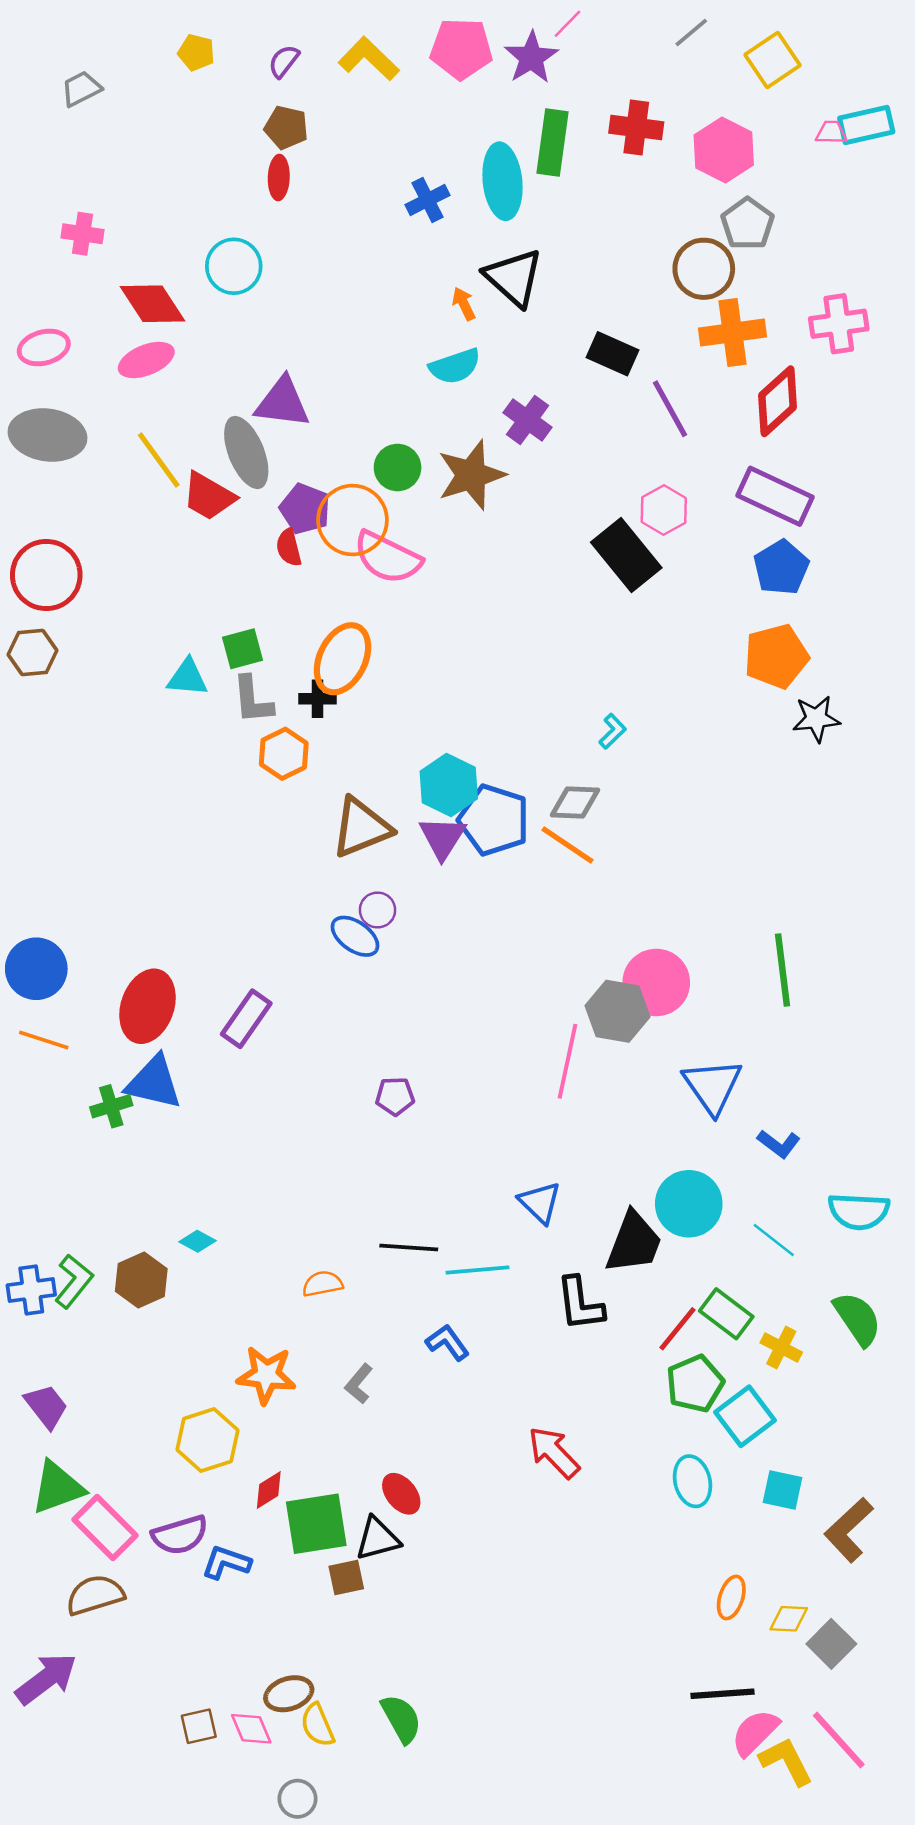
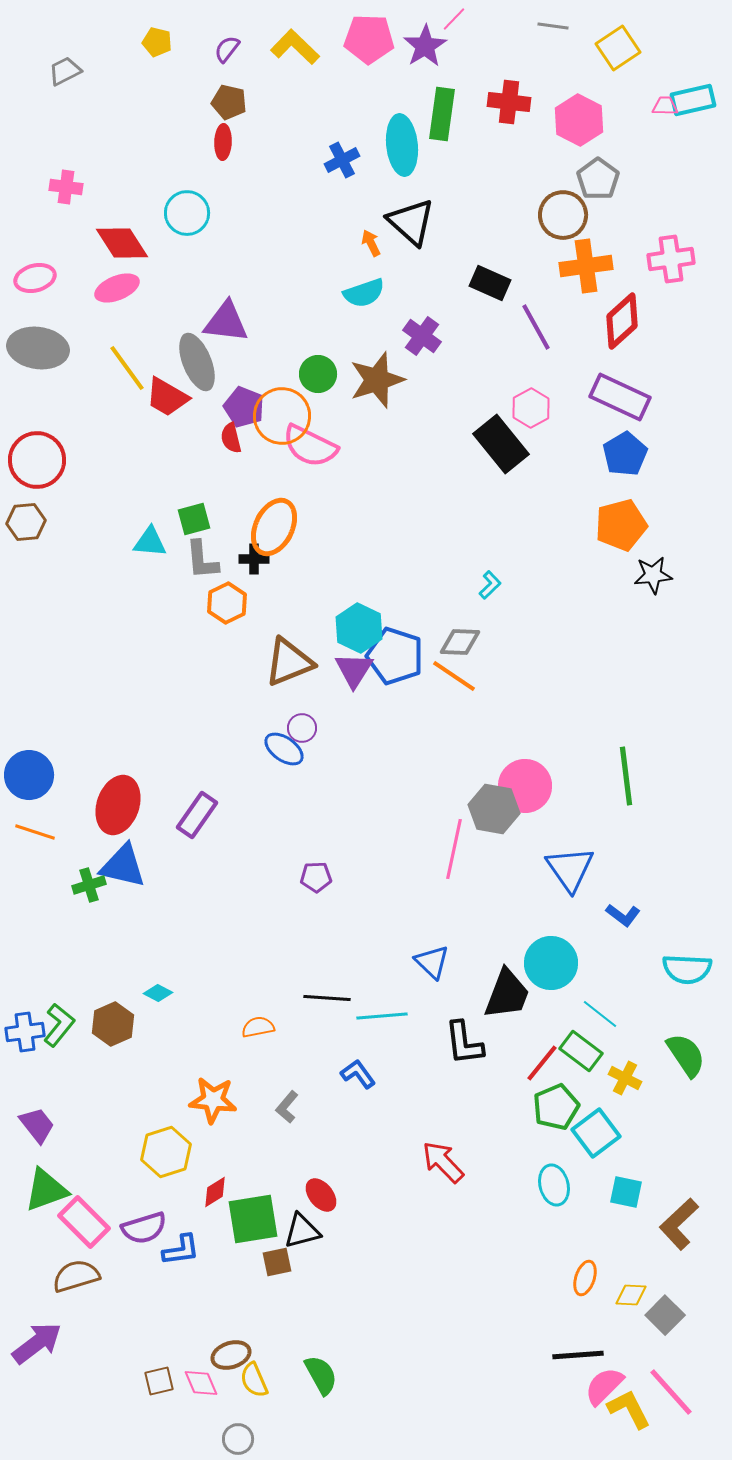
gray line: (691, 32) -> (553, 26), turned 48
cyan line: (774, 1240) -> (600, 1014), moved
blue L-shape: (226, 1562) -> (181, 1250), turned 153

